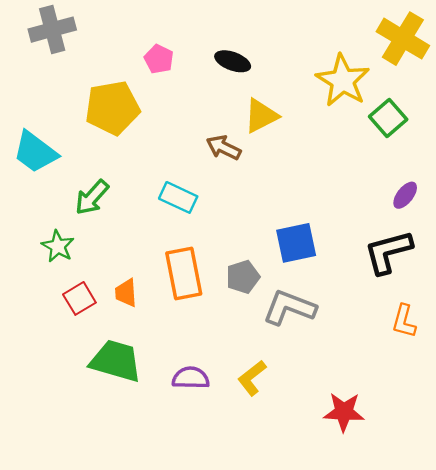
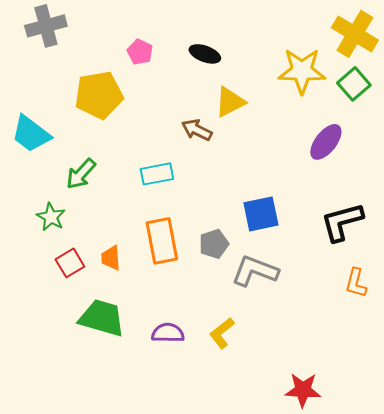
yellow star: (343, 81) -> (302, 71), turned -30
green square: (388, 118) -> (354, 84), moved
purple ellipse: (405, 195) -> (326, 142), moved, size x1.5
cyan rectangle: (178, 197) -> (157, 174), turned -36
red star: (344, 412) -> (303, 390), moved

